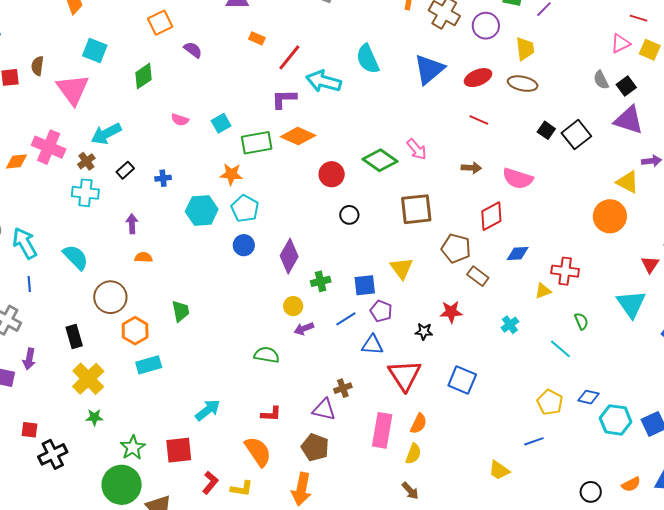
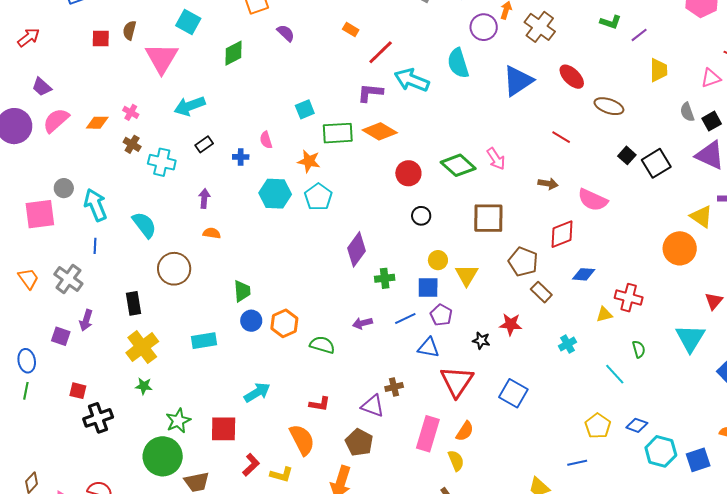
purple circle: (486, 26) -> (484, 27), moved
yellow trapezoid: (525, 49) -> (659, 70), moved
red ellipse: (478, 78) -> (572, 77), moved, turned 60
pink semicircle: (180, 120) -> (266, 140), moved, turned 48
pink cross: (49, 147) -> (131, 112), size x0.5
brown cross: (86, 161) -> (132, 144), moved, turned -30
blue circle: (244, 245) -> (251, 321), moved
yellow circle: (293, 306) -> (438, 260), moved
orange hexagon: (135, 331) -> (284, 323), moved
yellow semicircle: (413, 454) -> (456, 461), turned -50

